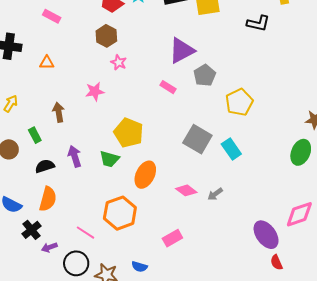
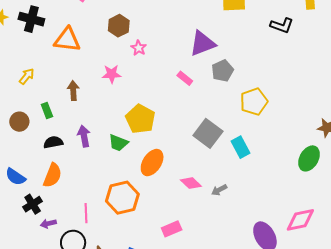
brown hexagon: (106, 36) -> (119, 26), moved
orange triangle: (47, 63) -> (67, 40), size x1.8
pink line: (86, 233) -> (86, 213), turned 48

